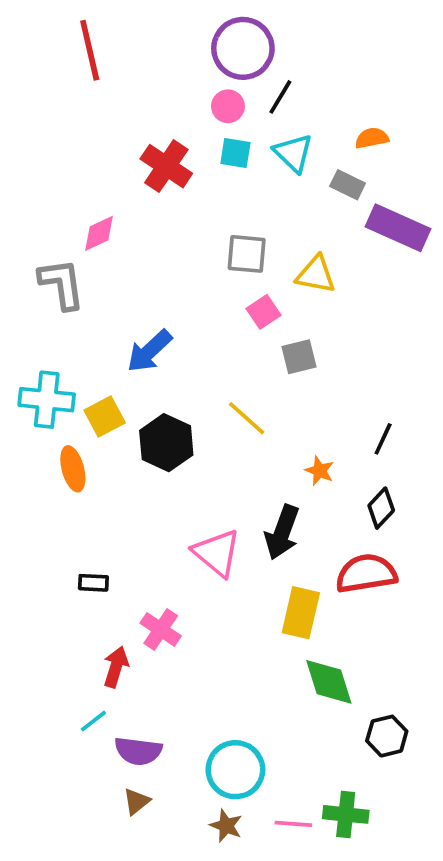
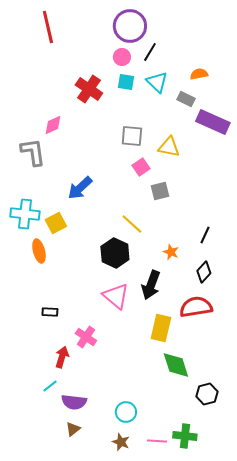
black hexagon: (166, 443) -> (115, 253), moved
cyan circle: (235, 770) -> (126, 412), size x0.7

